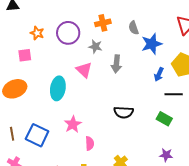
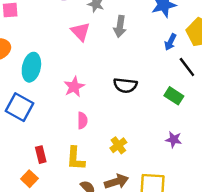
cyan ellipse: (58, 88) -> (31, 67), moved
black line: (174, 94) -> (187, 67), turned 48
pink star: (73, 124) -> (74, 87), moved

